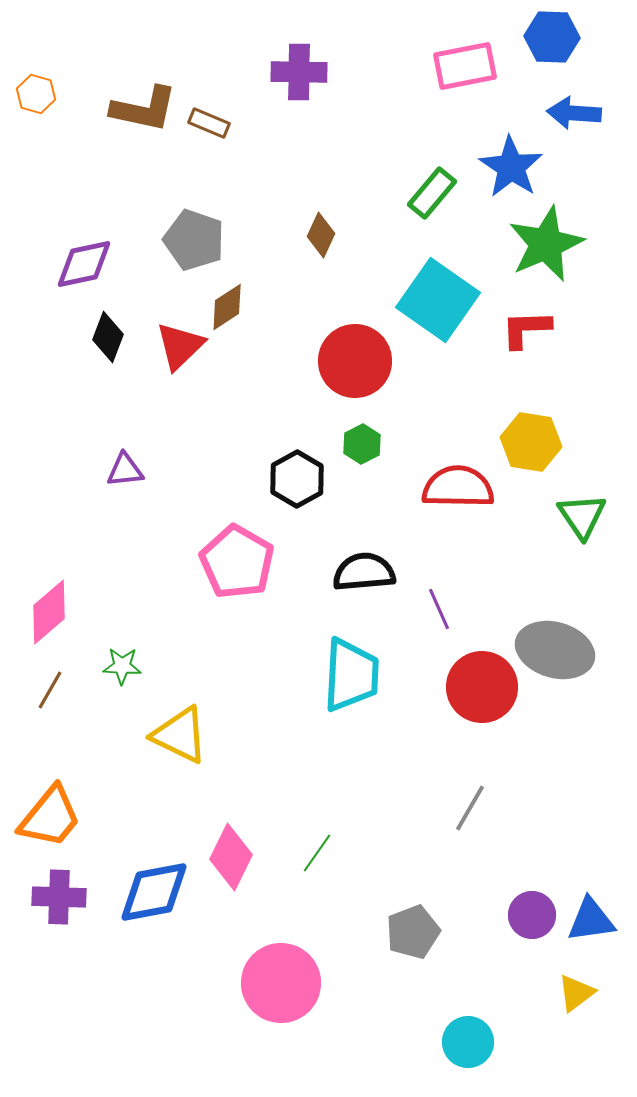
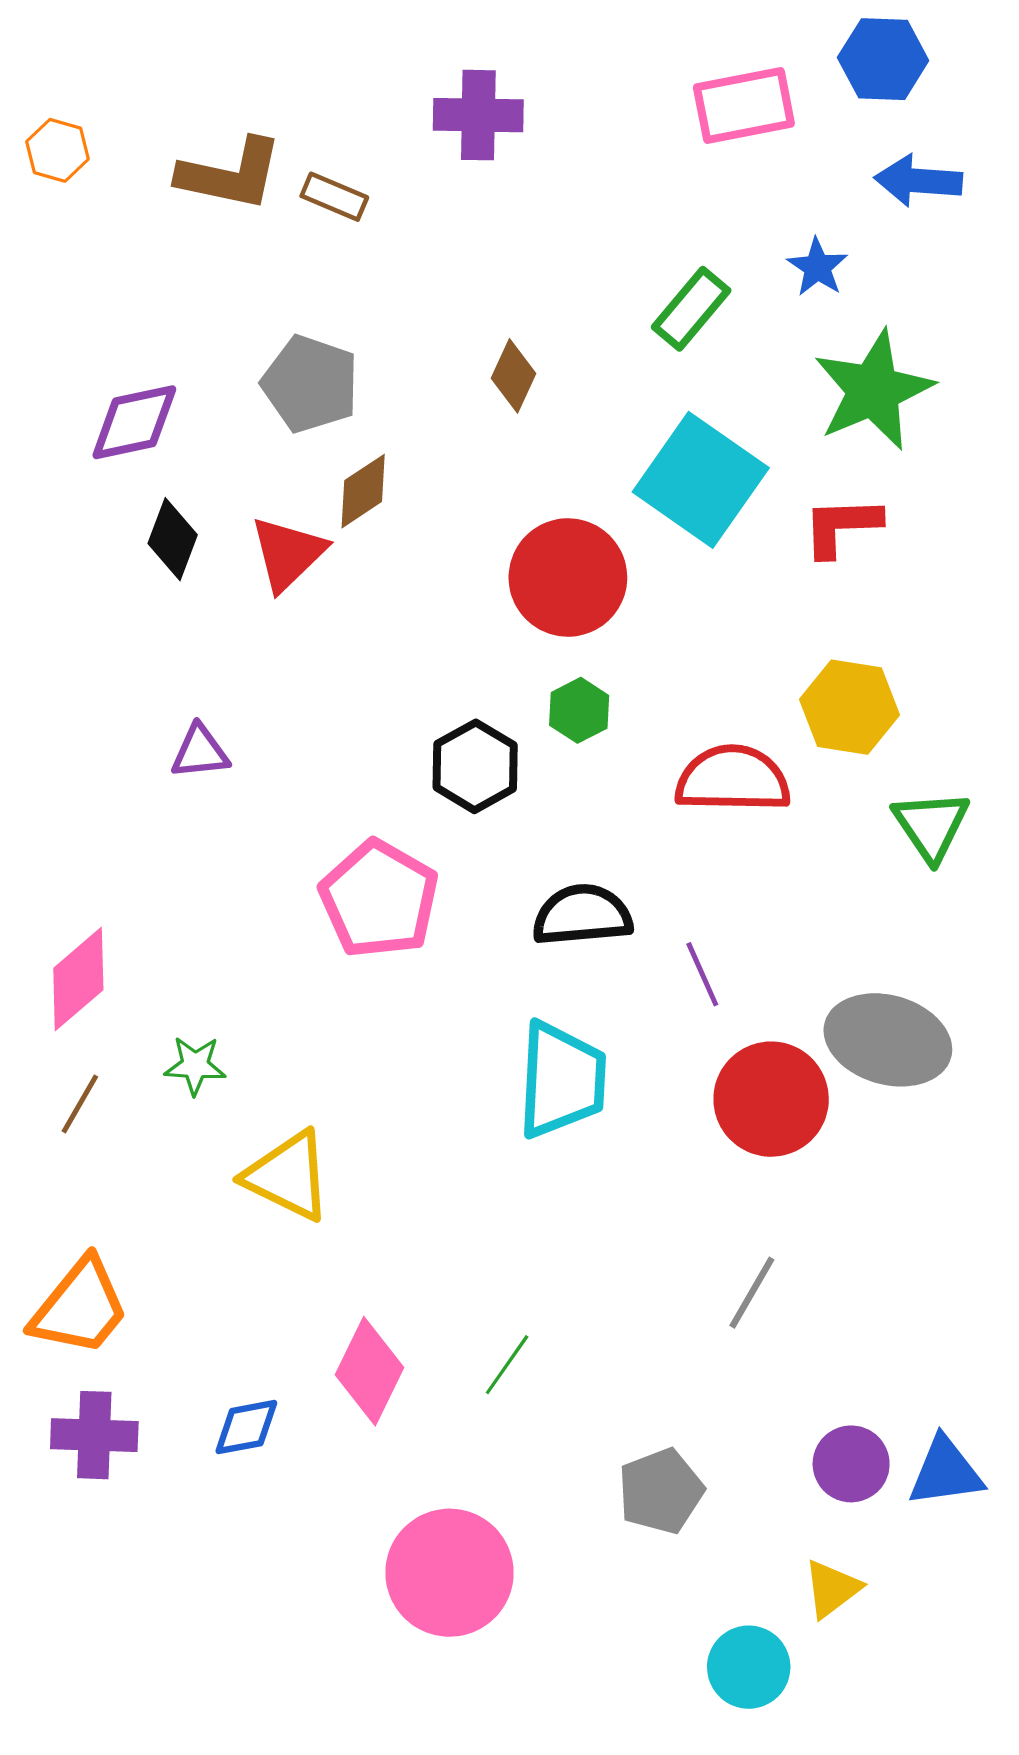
blue star: (511, 167) -> (818, 267), size x0.6
blue diamond: (154, 892) -> (246, 1427), size x0.6
yellow triangle: (576, 993) -> (832, 1589), moved

